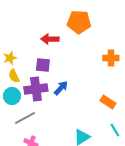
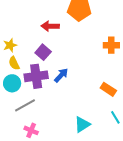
purple square: (43, 65) -> (43, 52), turned 35

